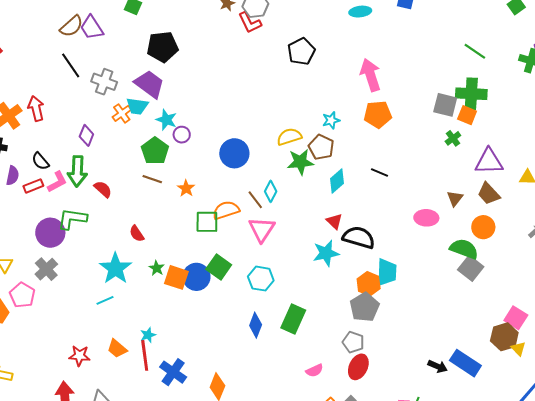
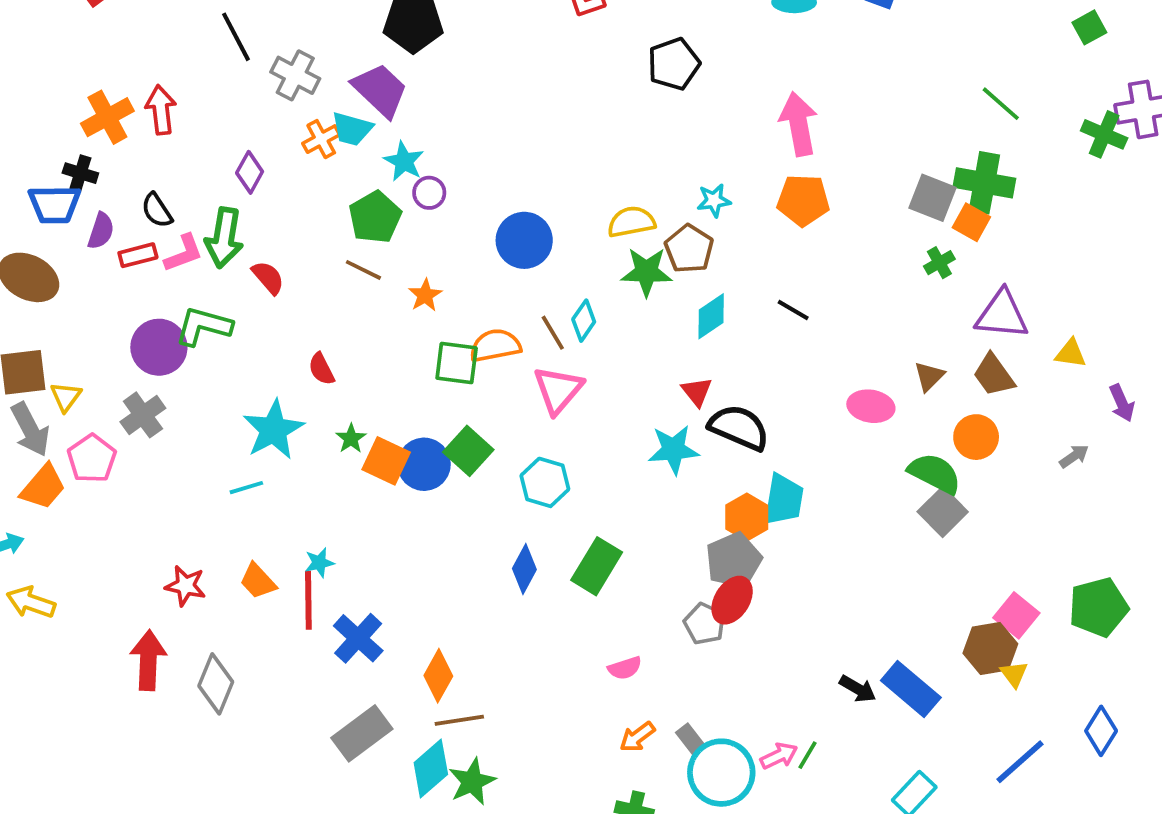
red ellipse: (358, 367) -> (732, 600), moved

